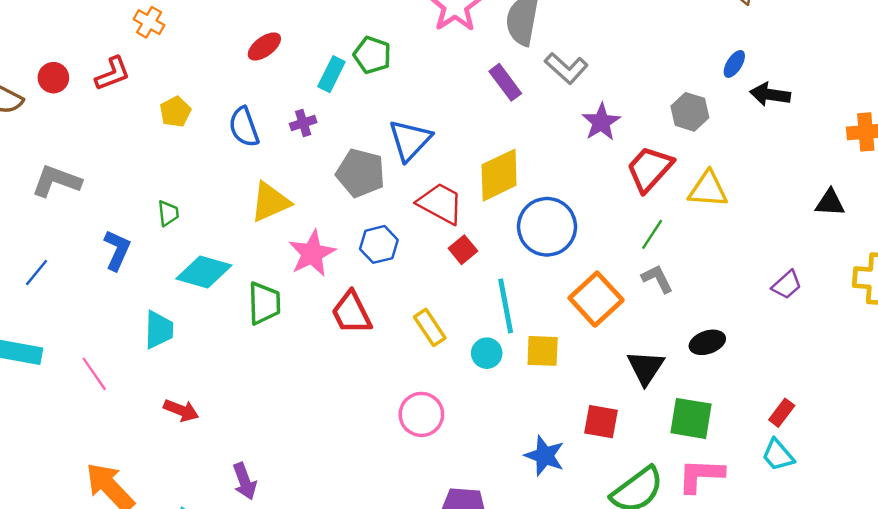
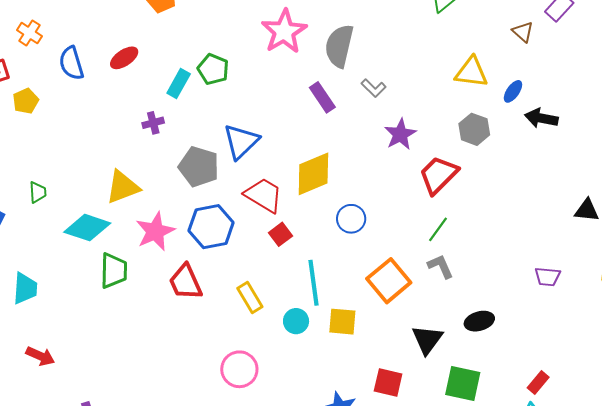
gray L-shape: (566, 68) -> (374, 88), size x0.7
yellow pentagon: (175, 112) -> (26, 101), moved
blue semicircle: (244, 127) -> (71, 63), moved
yellow triangle: (708, 189) -> (471, 72), moved
blue circle: (547, 227) -> (351, 219), size x0.6
blue hexagon: (379, 244) -> (211, 227), size x1.4
cyan diamond: (204, 272) -> (87, 228), moved
purple trapezoid: (787, 285) -> (547, 277), turned 44

